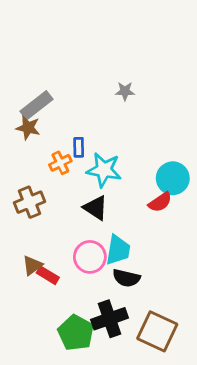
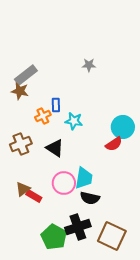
cyan star: (104, 170) -> (74, 121), size x0.7
black triangle: (95, 208) -> (55, 148), moved

